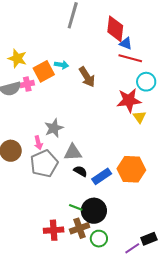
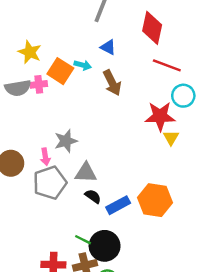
blue triangle: (126, 43) -> (108, 47), moved
orange square: (44, 71) -> (60, 71), turned -35

